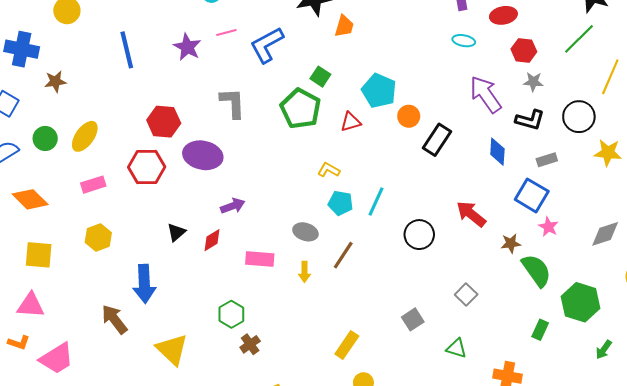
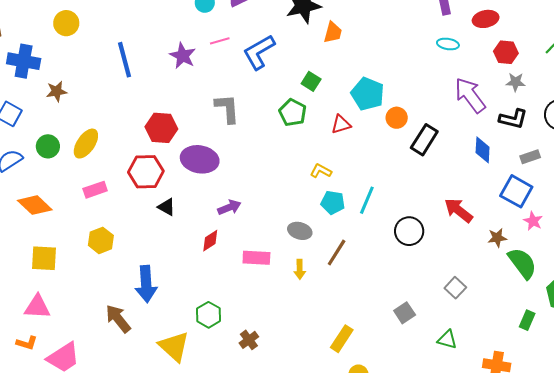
green pentagon: (301, 109) -> (293, 113), size x0.7
black triangle: (176, 232) -> (167, 207), moved, turned -48
green hexagon: (231, 314) -> (209, 315), moved

